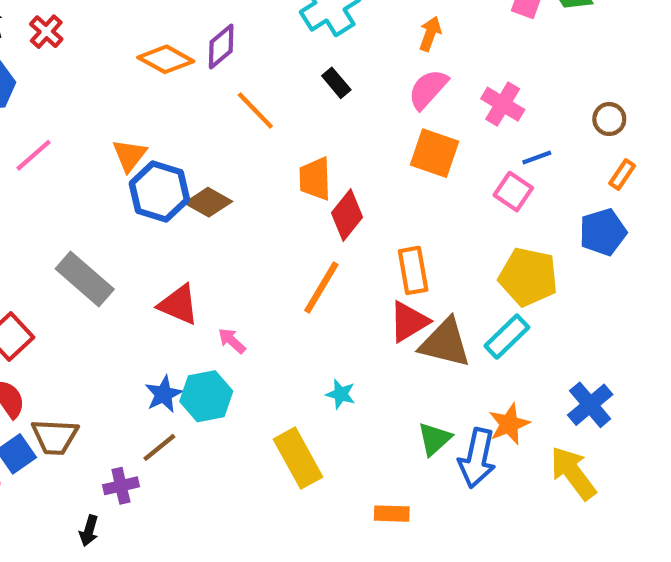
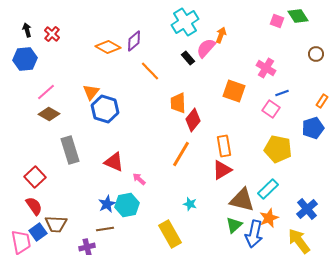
orange arrow: (430, 34) -> (221, 35), moved
pink semicircle: (428, 89) -> (206, 48), moved
brown circle: (609, 119) -> (316, 54), moved
brown diamond: (208, 202) -> (49, 114), moved
gray rectangle: (85, 279) -> (70, 150), turned 32
cyan rectangle: (507, 337) -> (268, 189), moved
brown triangle: (445, 343) -> (242, 200), moved
brown line: (159, 447) -> (105, 229), turned 30

